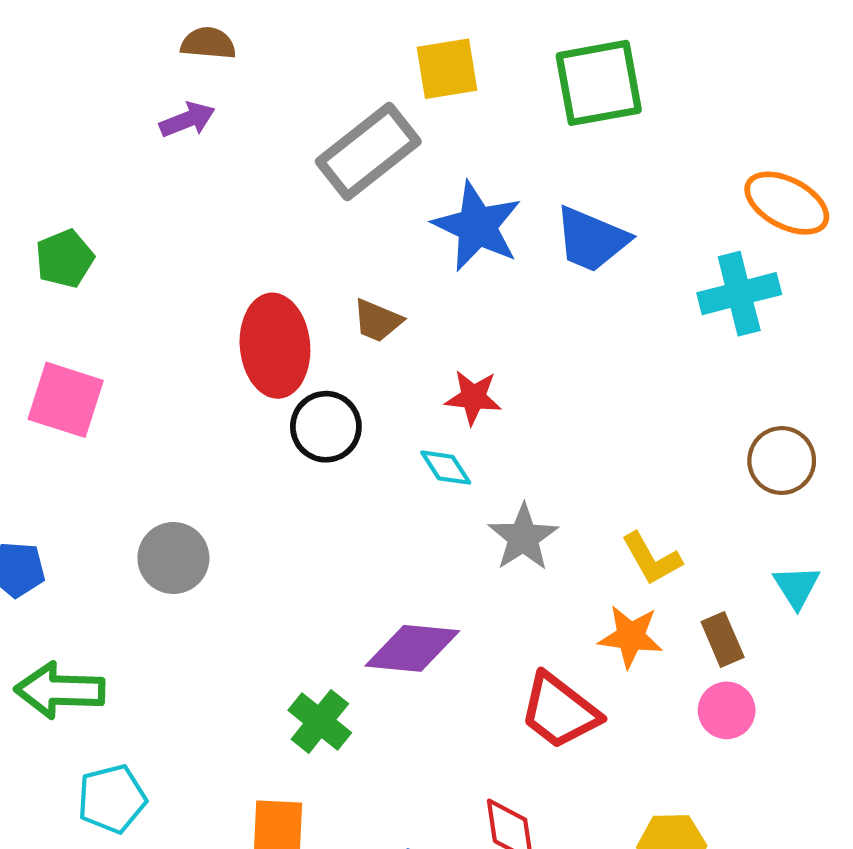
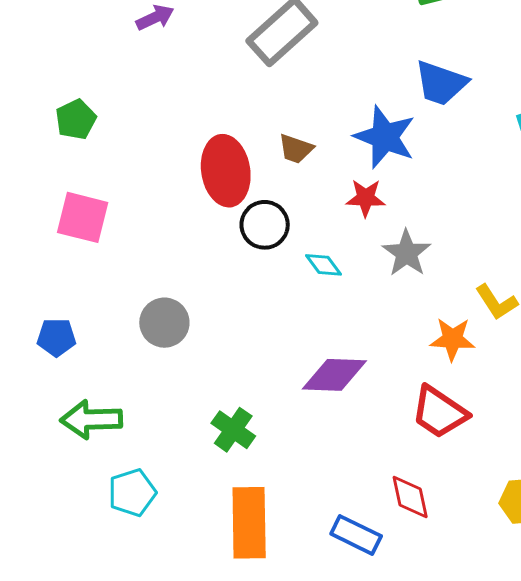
blue star: (477, 226) -> (385, 137), moved
cyan diamond: (446, 468) -> (324, 265), moved
gray star: (523, 537) -> (407, 253), moved
orange star: (631, 637) -> (452, 339), moved
green cross: (320, 722) -> (233, 430), moved

